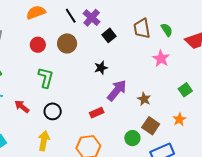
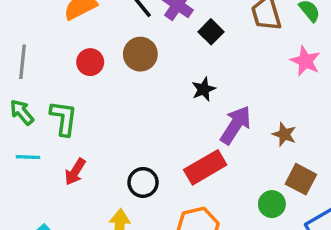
green L-shape: (46, 78) -> (64, 118), moved
red arrow: (22, 107) -> (75, 172), turned -91
black circle: (53, 111) -> (143, 182), moved
red rectangle: (97, 113) -> (205, 167), size x1.6

